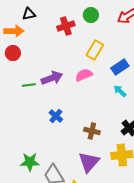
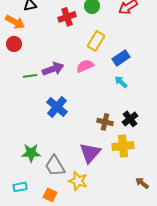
orange arrow: (14, 31) -> (15, 22), turned 30
blue cross: (56, 116) -> (57, 107), size x1.5
brown cross: (92, 131) -> (105, 122), moved

